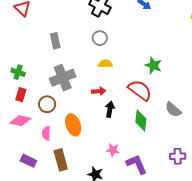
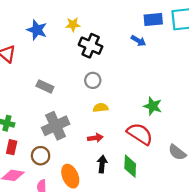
gray rectangle: (55, 41) -> (45, 86), turned -49
black arrow: (110, 109) -> (102, 164), moved
green diamond: (141, 120) -> (130, 166), moved

